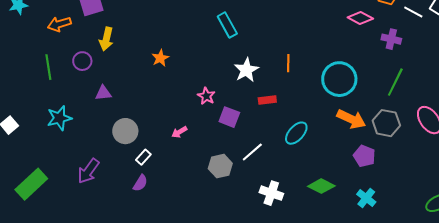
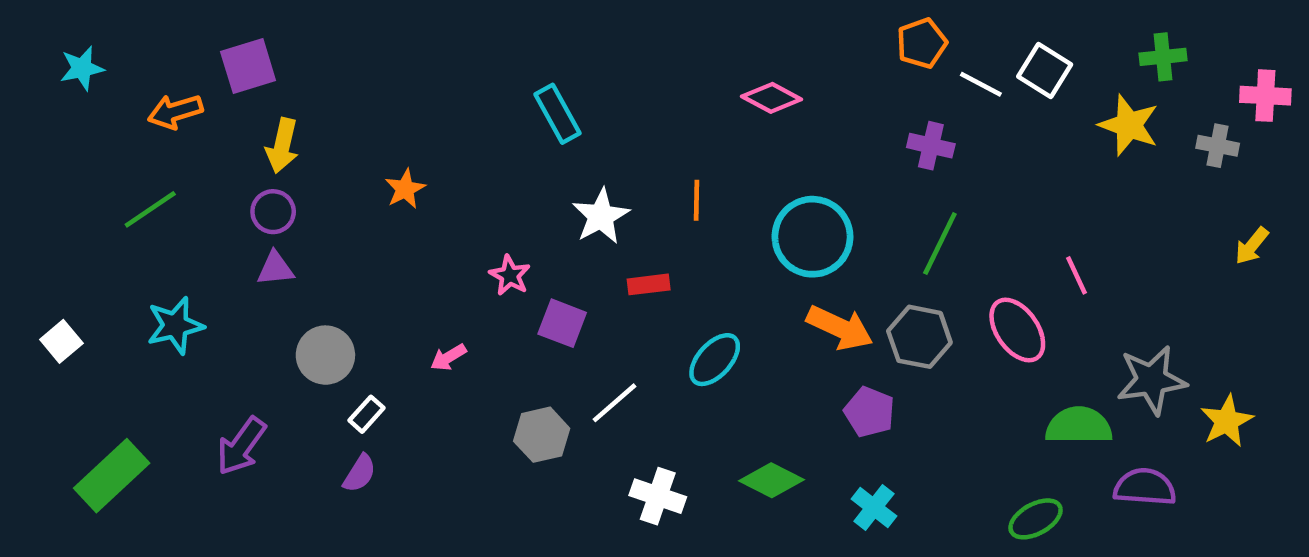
pink diamond: (360, 18) -> (772, 98), moved
purple circle: (82, 61) -> (273, 212), moved
green line: (48, 67) -> (150, 209), turned 65

